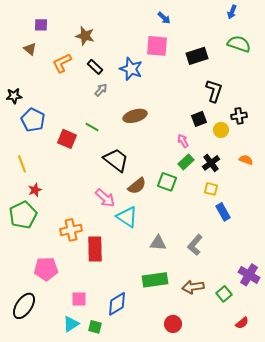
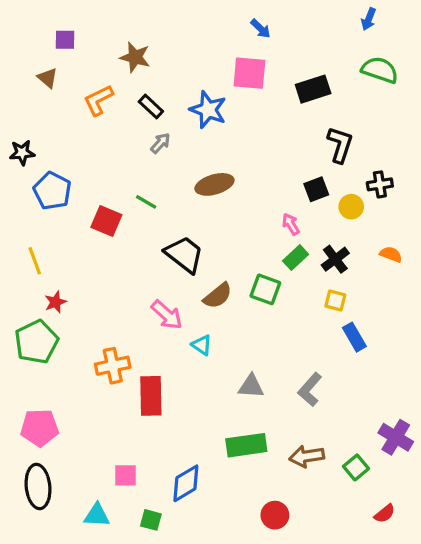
cyan triangle: (127, 217) -> (202, 345), size x0.6
pink pentagon: (46, 269) -> (40, 428), moved
black ellipse: (24, 306) -> (38, 487), turned -40
cyan triangle: (71, 324) -> (97, 515), moved, turned 36

